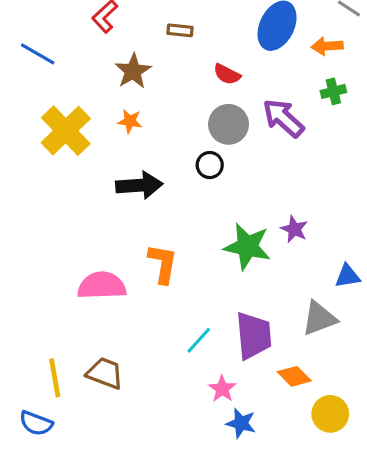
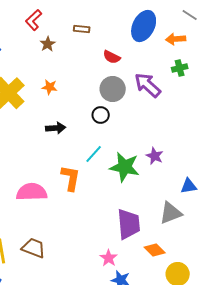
brown star: (133, 71) -> (48, 44), moved, size x0.7
black arrow: (139, 185) -> (56, 128), size x0.7
cyan line: (199, 340) -> (94, 154), moved

